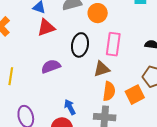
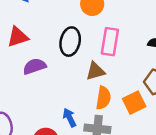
red triangle: (46, 28) -> (18, 37), moved
blue arrow: (70, 107) -> (70, 118), moved

